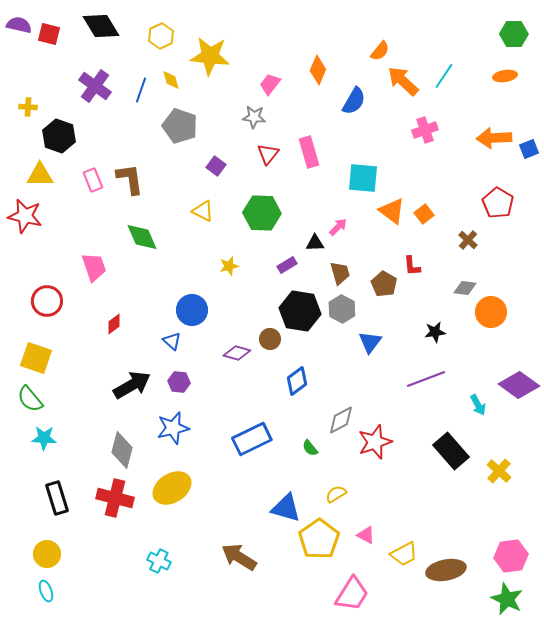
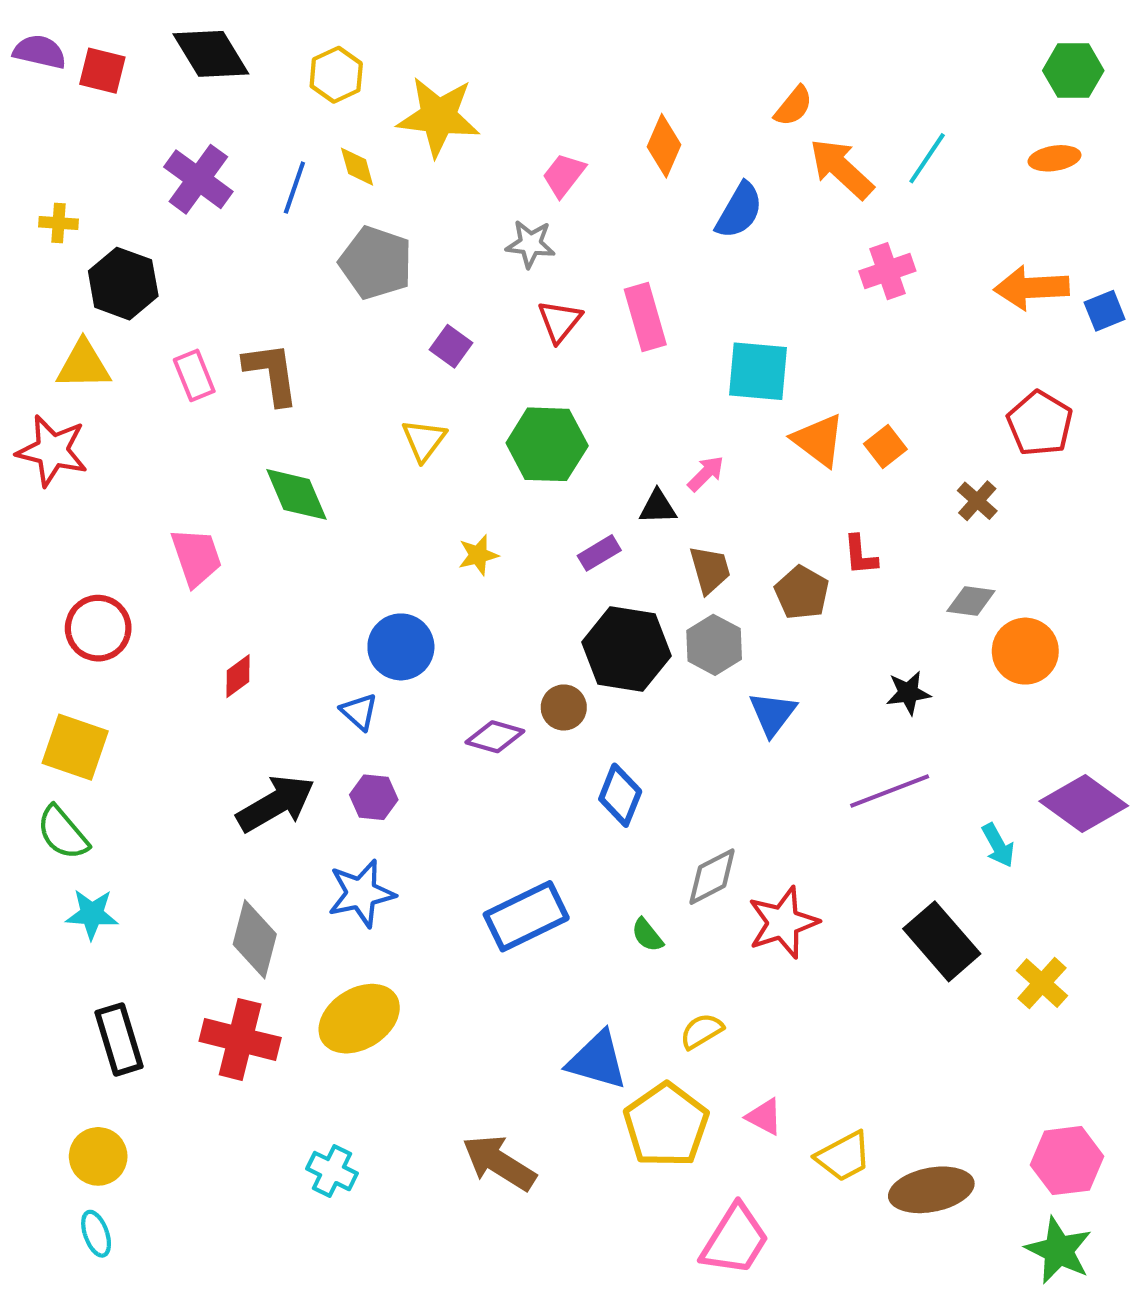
yellow triangle: (203, 211) -> (424, 440), turned 40
blue diamond: (297, 381) -> (620, 795), turned -32

